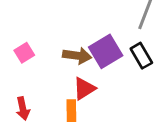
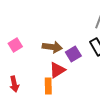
purple square: (106, 51) -> (73, 54), moved, size x0.7

